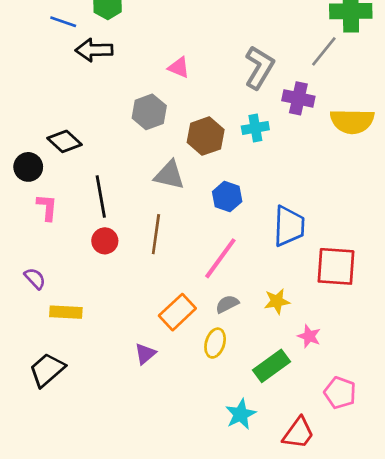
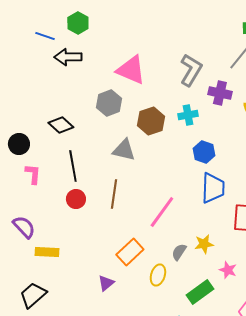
pink triangle: (179, 67) -> (131, 70), size x1.8
black diamond: (65, 141) -> (61, 125), moved
blue hexagon: (227, 197) -> (204, 152), moved
purple semicircle: (35, 279) -> (24, 227), size x1.4
gray semicircle: (227, 304) -> (179, 252), moved, turned -30

